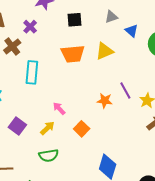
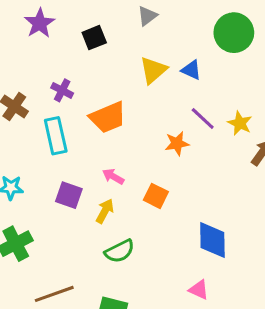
purple cross: (30, 27) -> (62, 90), moved
blue triangle: (132, 31) -> (191, 70), moved
orange trapezoid: (73, 54) -> (108, 117), moved
purple square: (17, 126) -> (69, 195), moved

